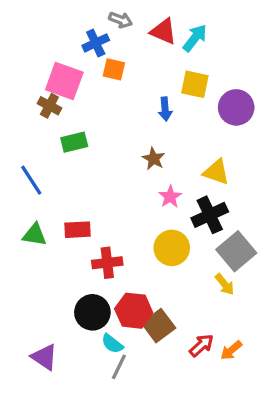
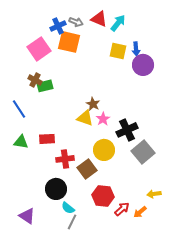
gray arrow: (120, 20) -> (76, 22), moved
orange square: (114, 69) -> (69, 42), size x1.6
pink square: (64, 81) -> (39, 49), turned 35
brown cross: (49, 106) -> (35, 80), moved
blue arrow: (165, 109) -> (136, 49), moved
brown star: (154, 159) -> (93, 104), moved
yellow triangle: (216, 172) -> (85, 118), moved
yellow arrow: (225, 284) -> (154, 194), moved, turned 120
red hexagon: (134, 311) -> (103, 196), moved
brown square: (159, 326) -> (87, 169), moved

